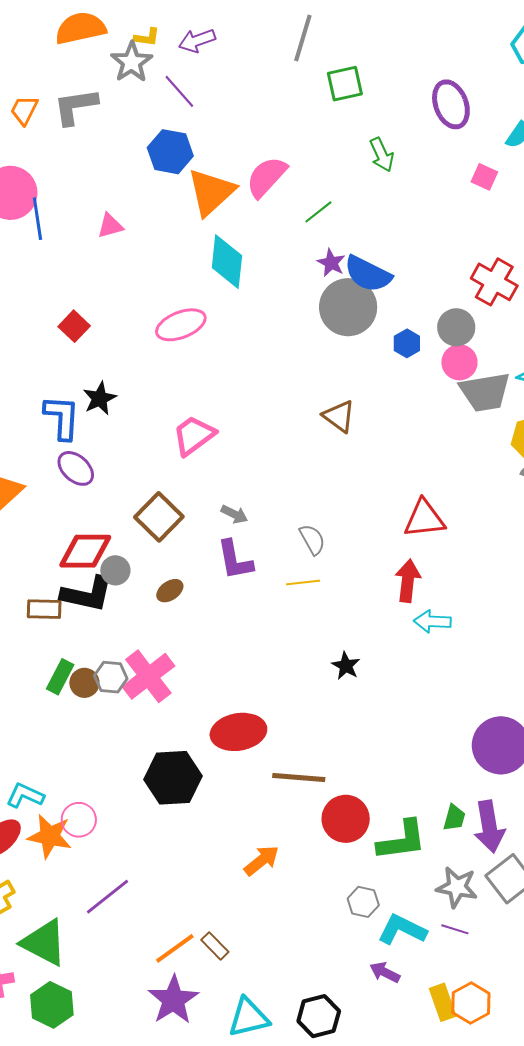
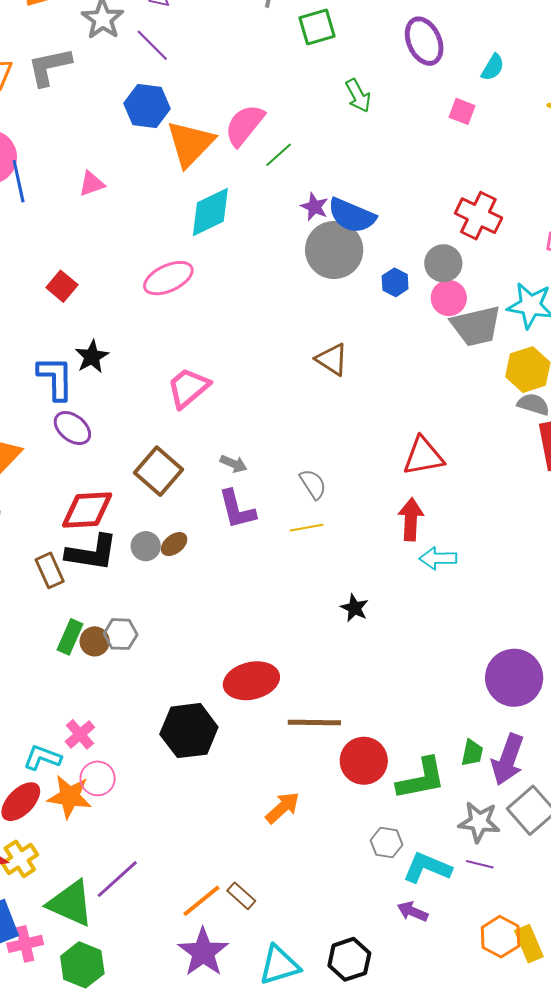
green line: (318, 212) -> (279, 155), moved
cyan diamond: (227, 262) -> (210, 212), turned 62
gray circle: (115, 570) -> (146, 546), moved
brown rectangle: (44, 609) -> (50, 570), turned 68
pink cross: (148, 676) -> (80, 734), moved, size x0.6
purple arrow: (489, 827) -> (508, 760), turned 33
purple line: (107, 897) -> (117, 879), moved
yellow rectangle: (443, 1002) -> (529, 944), moved

